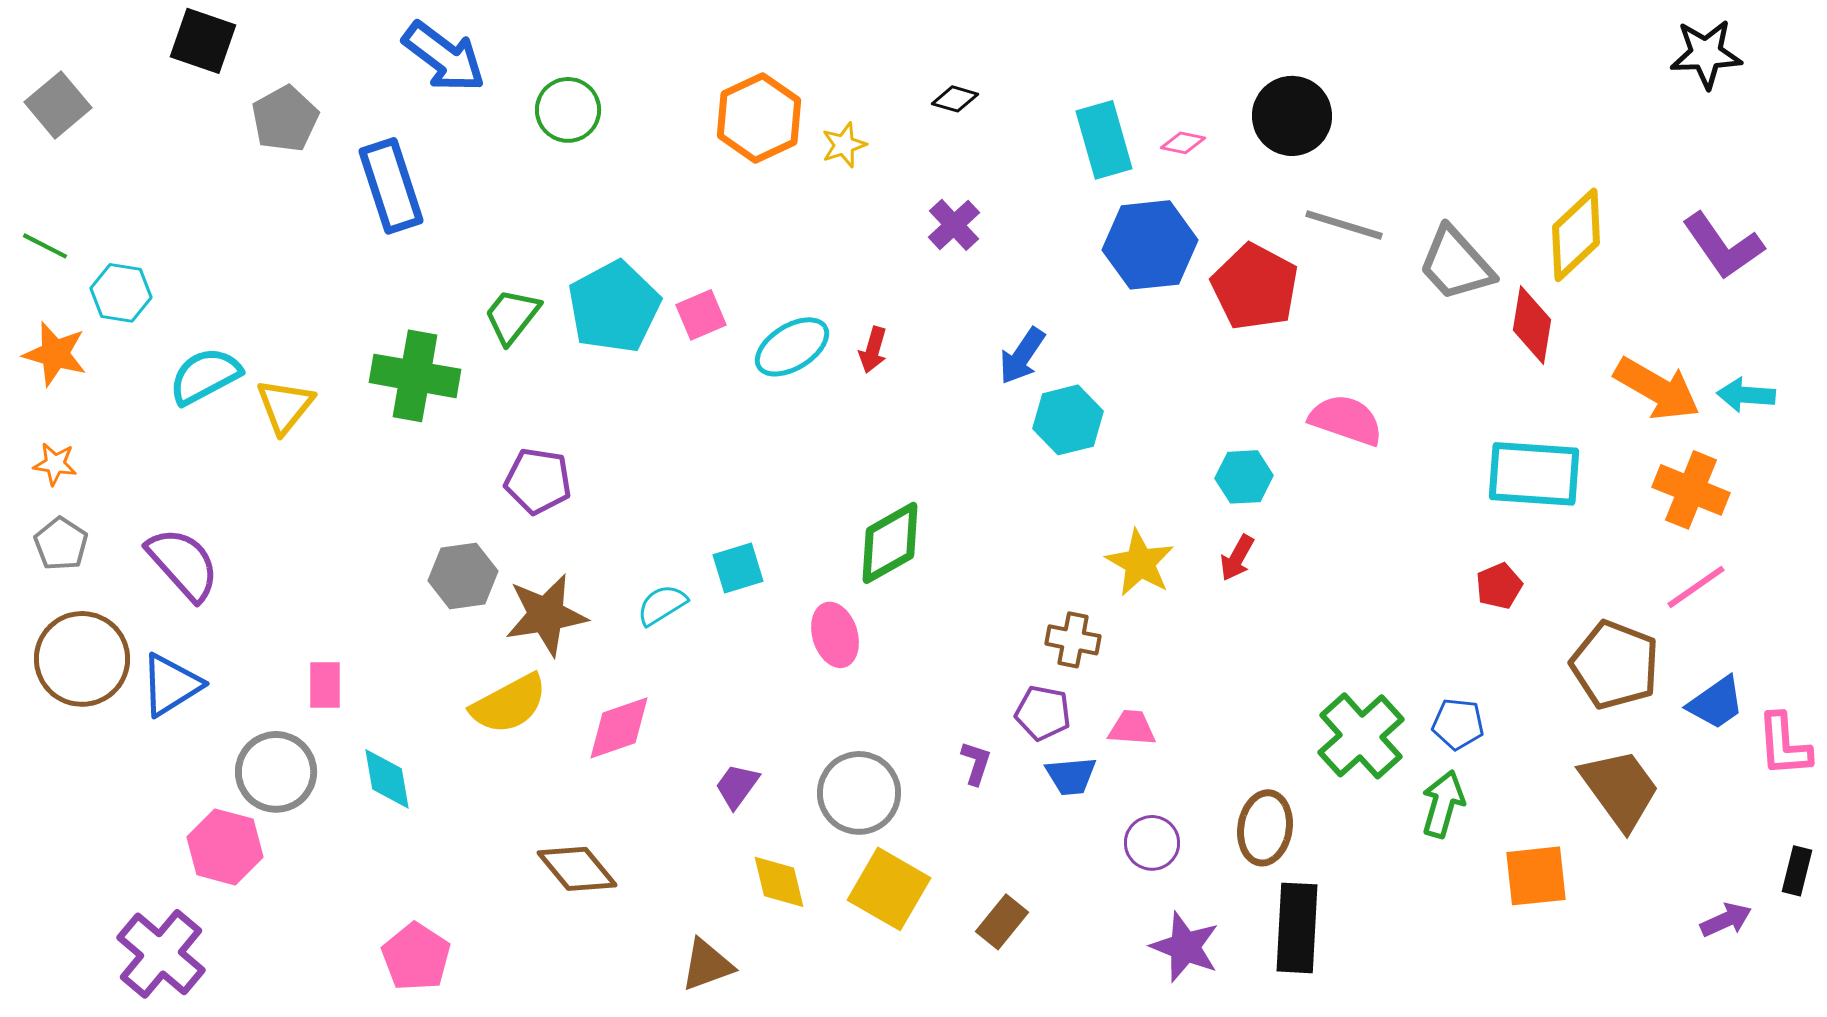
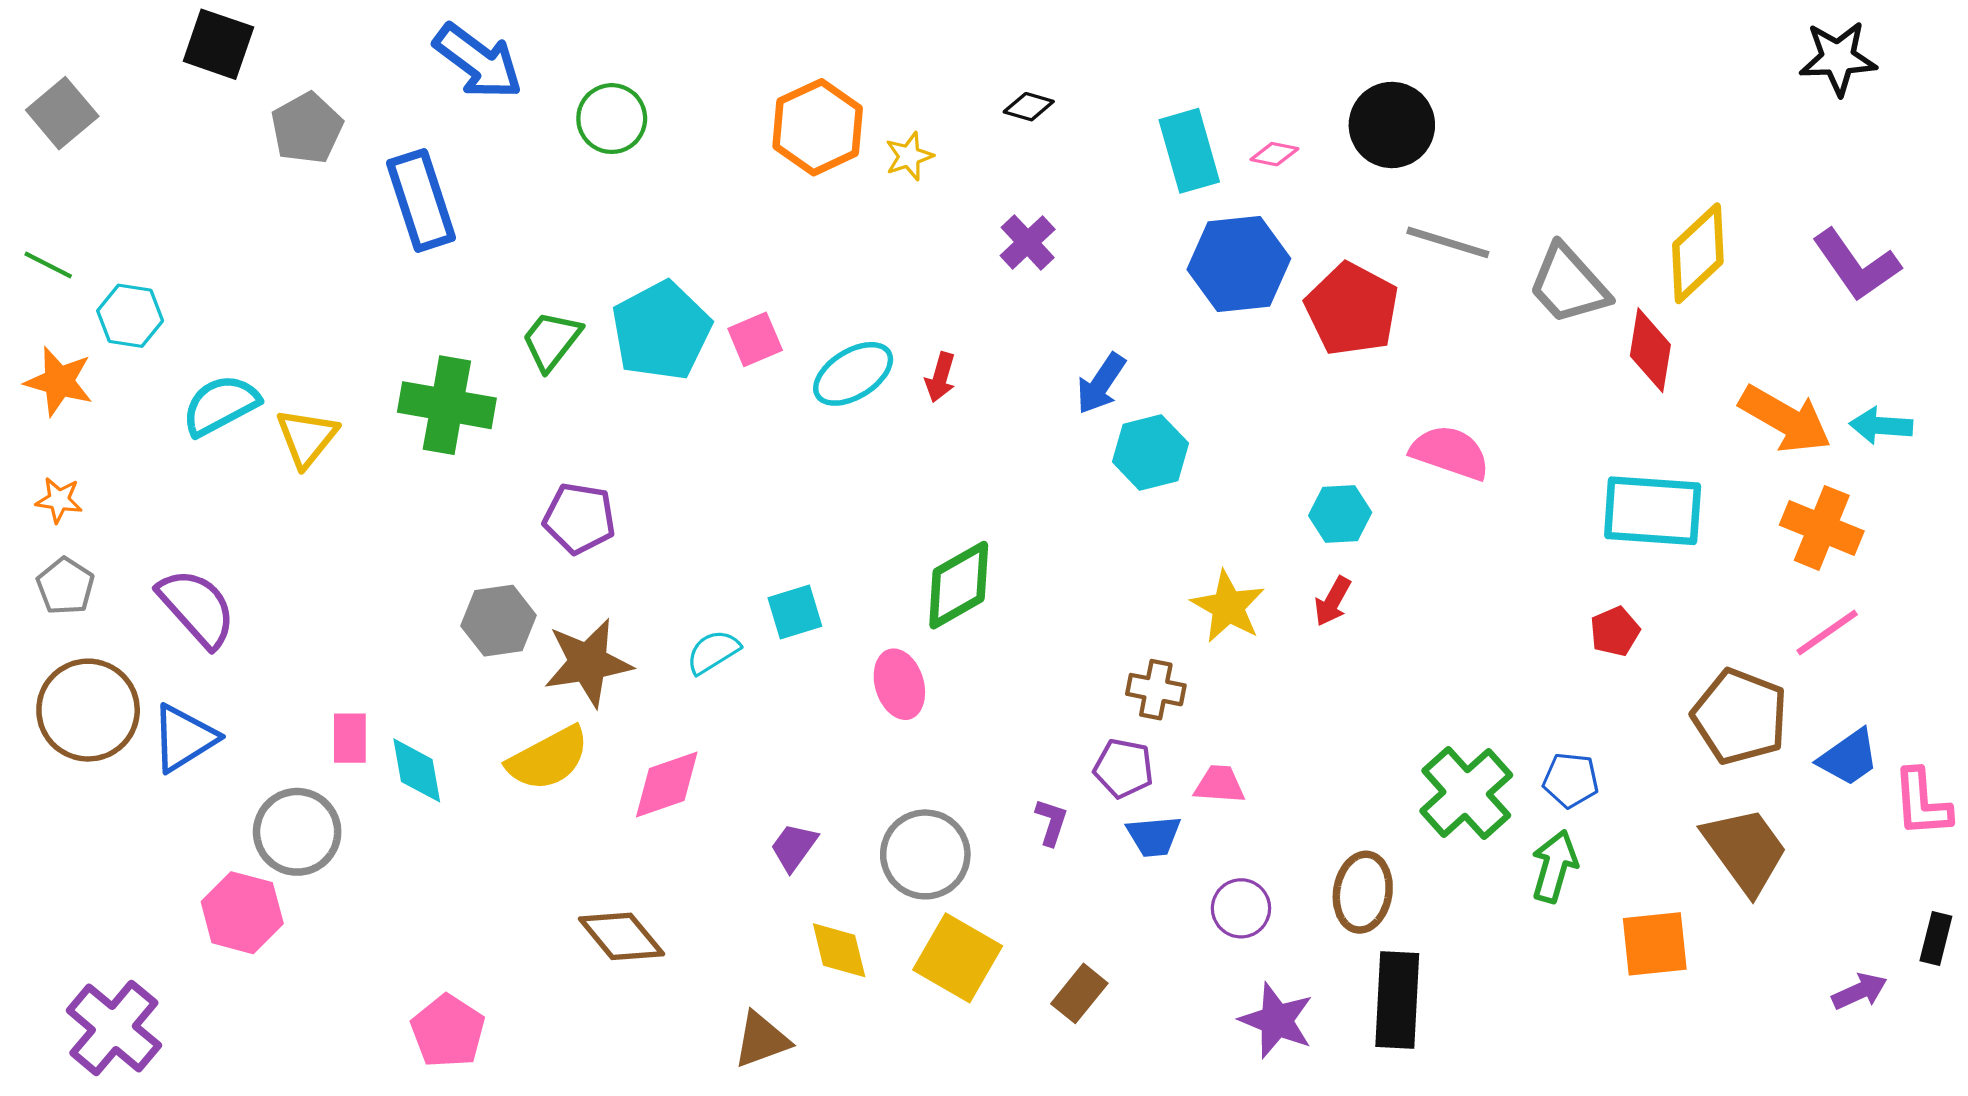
cyan diamond: (387, 779) -> (417, 770), moved
purple cross: (161, 954) -> (114, 1028), moved

